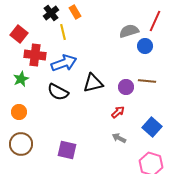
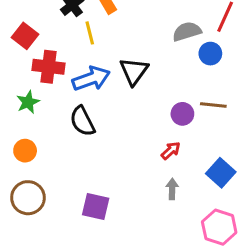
black triangle: (93, 83) -> (134, 71), moved, turned -40
black semicircle: (58, 92) -> (82, 121), turned 35
gray arrow: (119, 138) -> (172, 189), turned 64

